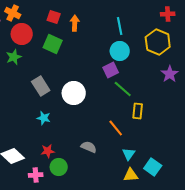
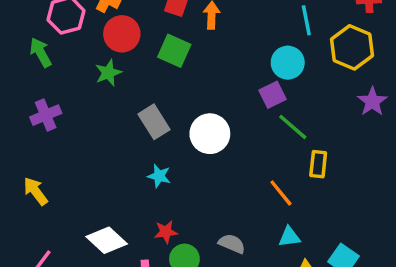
cyan line: (120, 26) -> (306, 20), moved
gray semicircle: (89, 147) -> (232, 244), moved
cyan triangle: (129, 154) -> (289, 237), moved, turned 48

